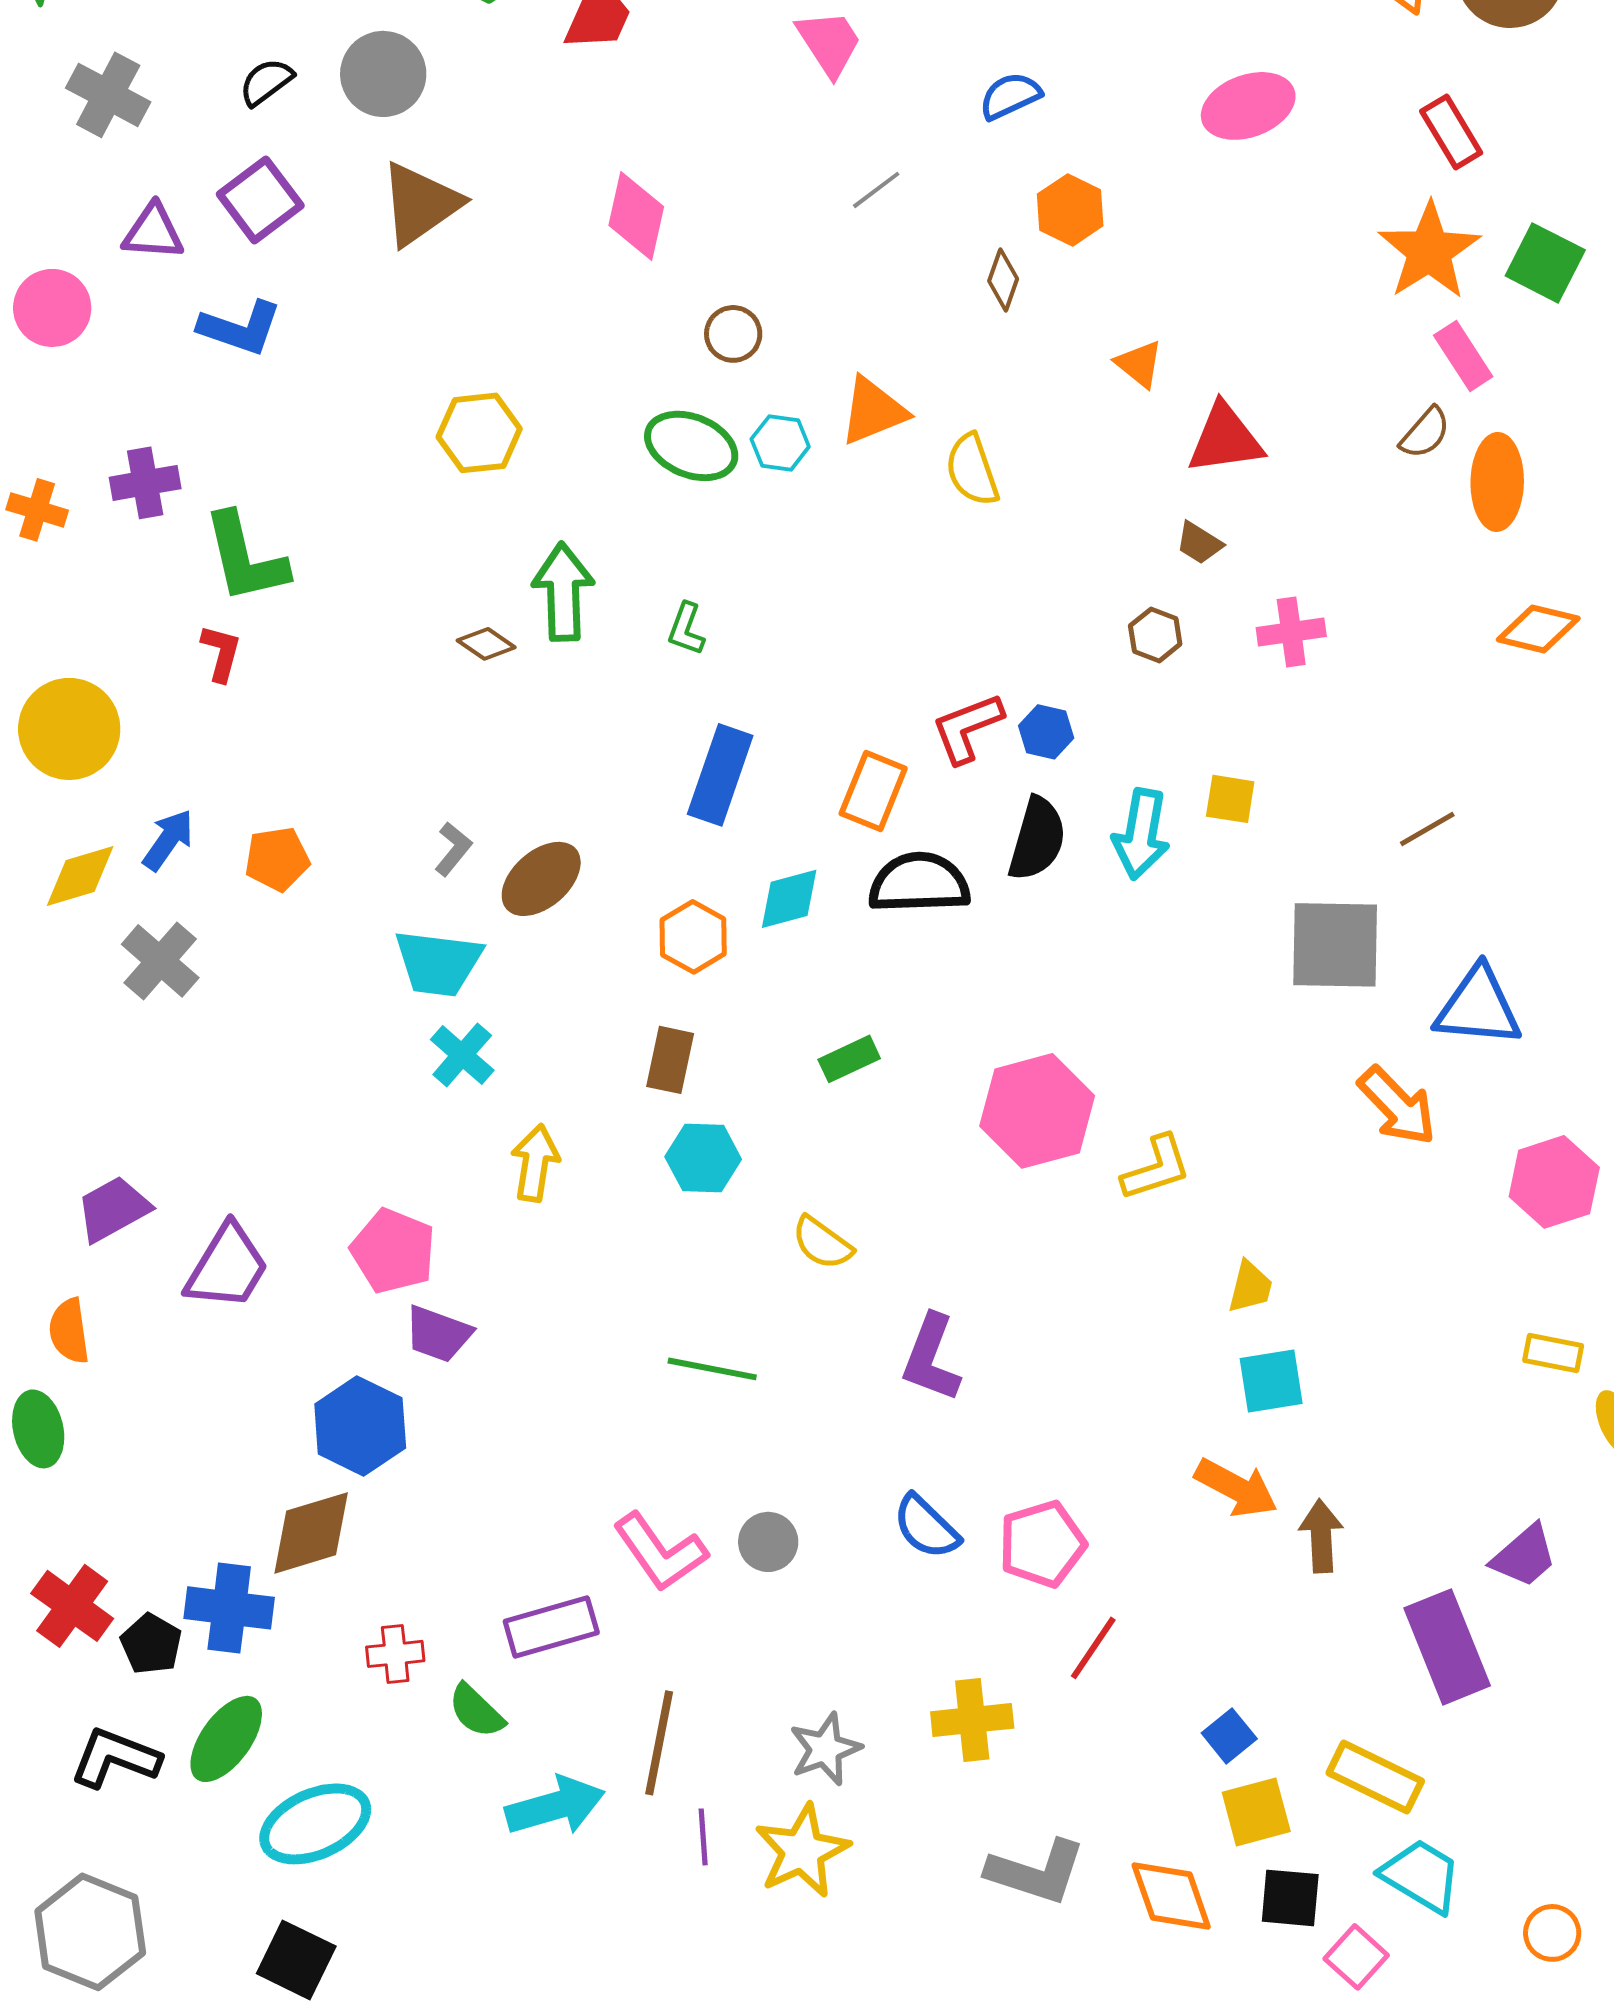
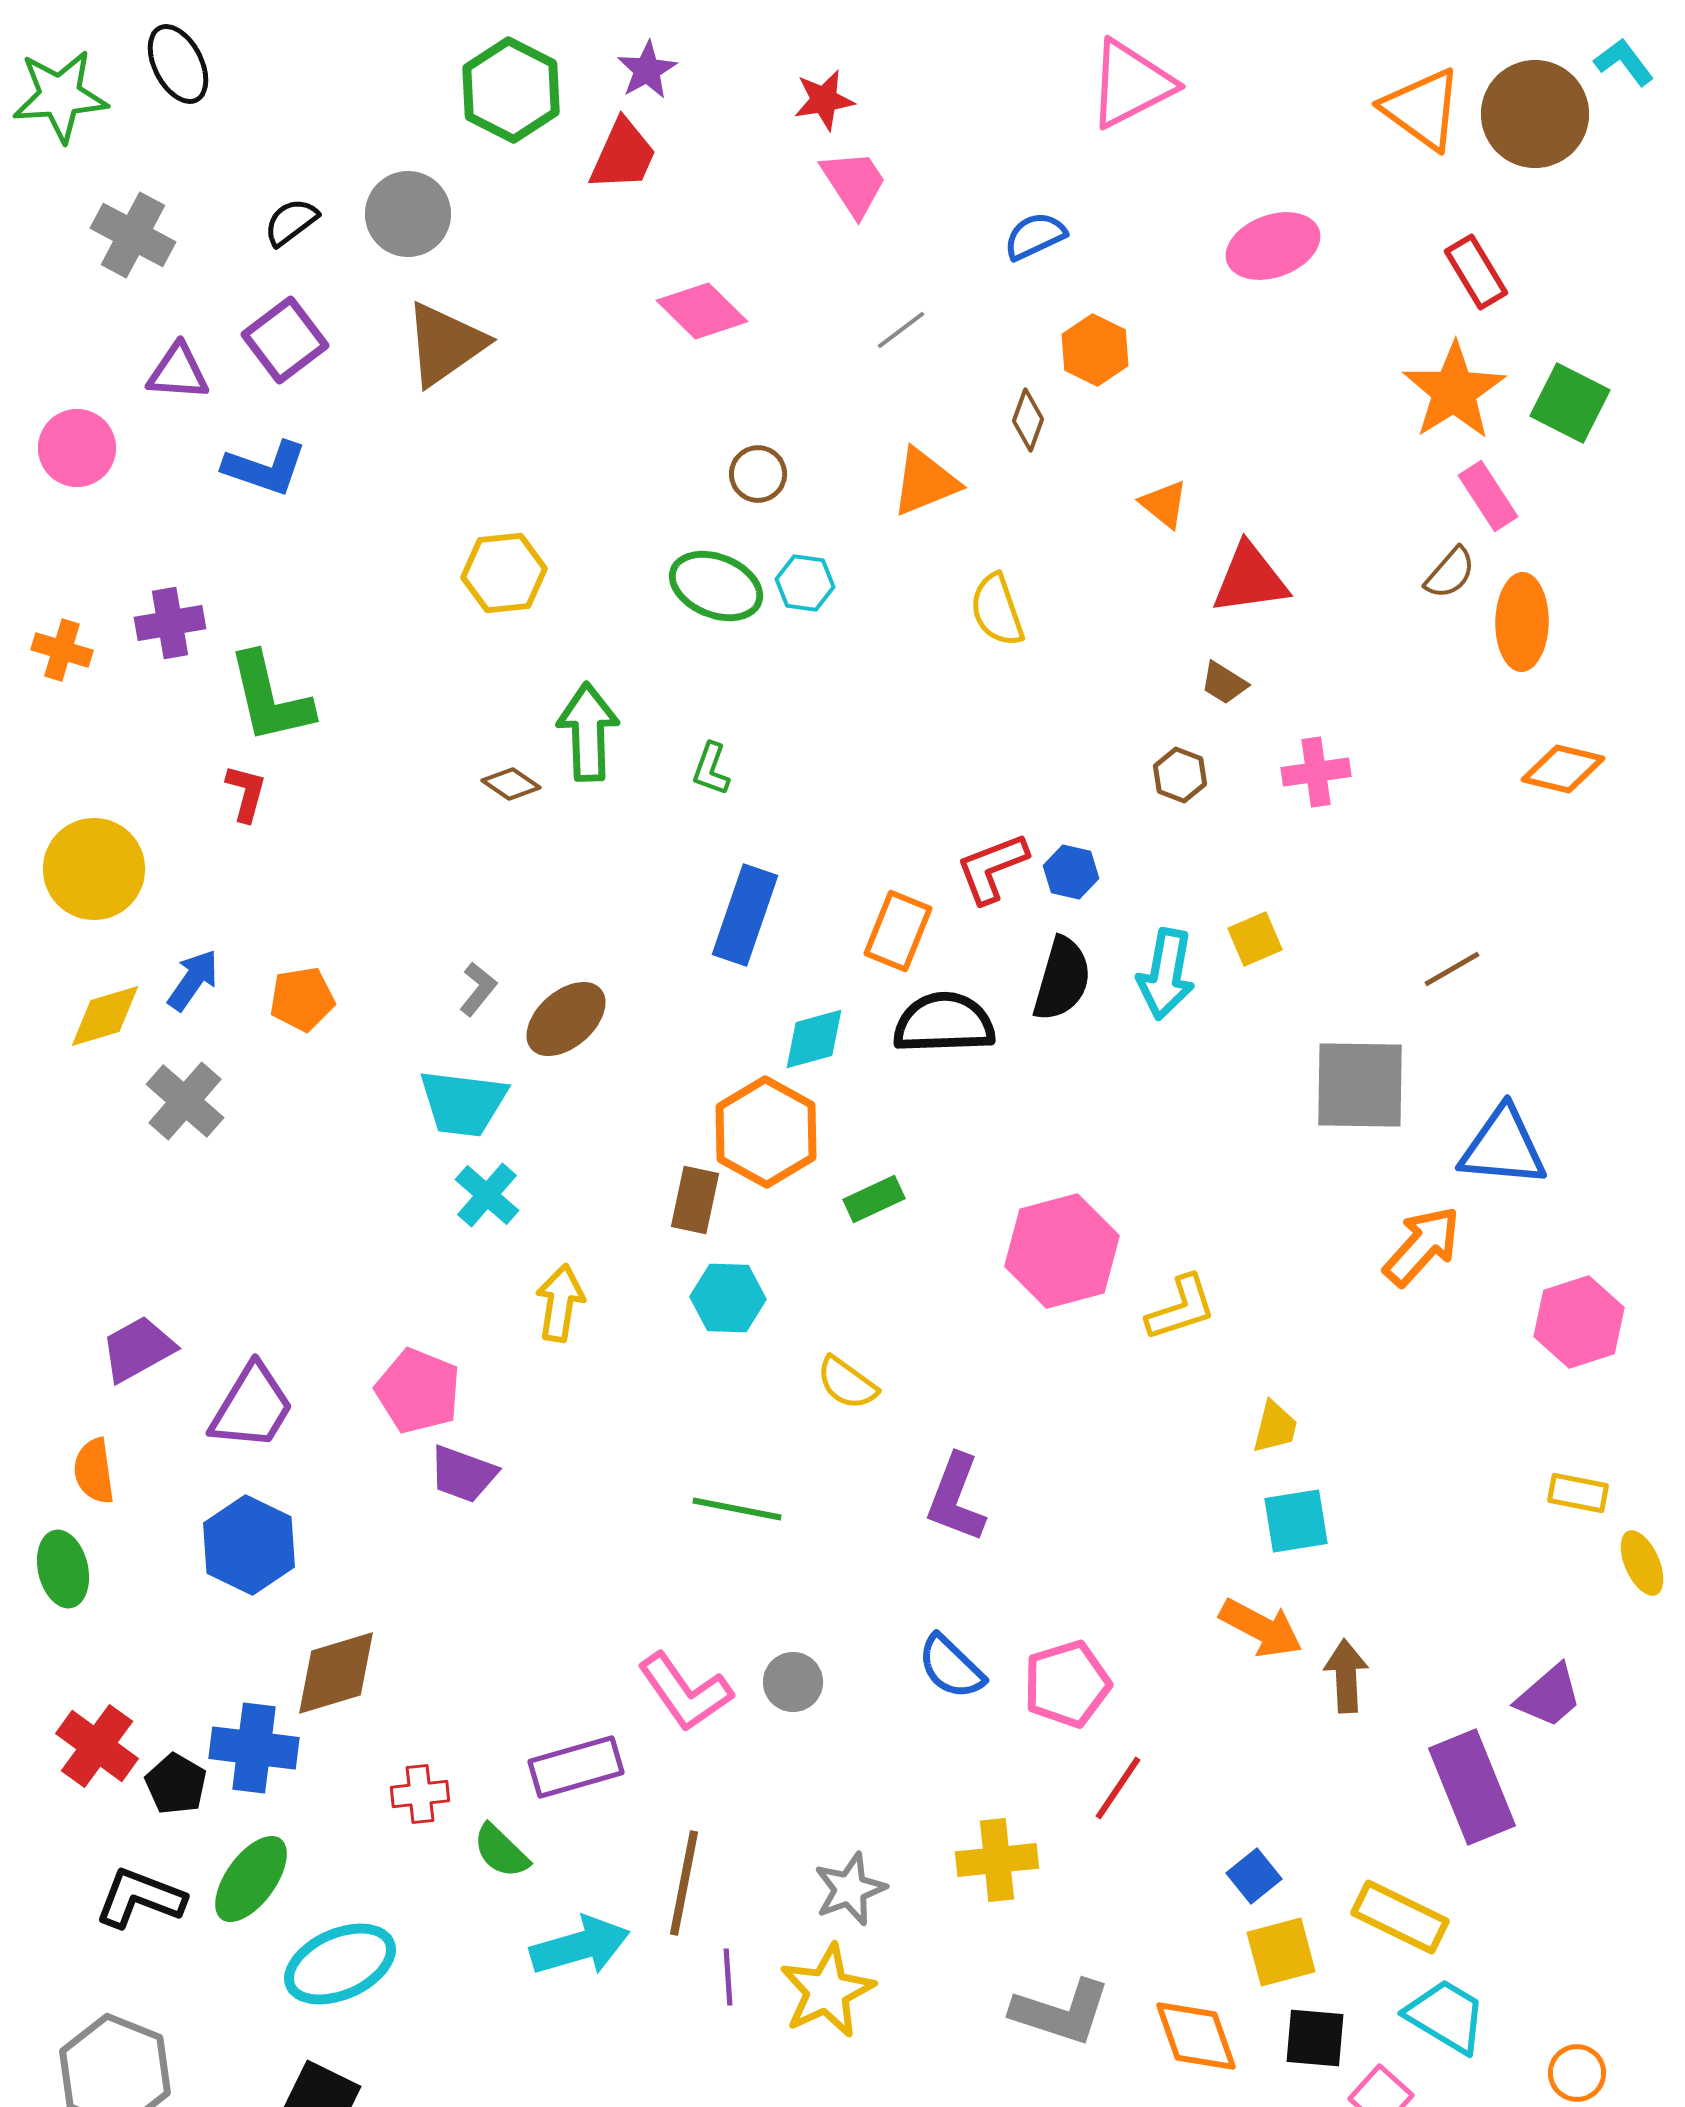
pink diamond: (636, 216) -> (702, 311), moved, turned -58
orange triangle: (873, 411) -> (925, 482), moved
yellow square: (1230, 799) -> (1255, 939), turned -32
orange hexagon: (693, 937) -> (766, 1132), moved, size x1.5
orange arrow: (1397, 1106) -> (1422, 1246), turned -94
blue hexagon: (360, 1426) -> (249, 1545), moved

